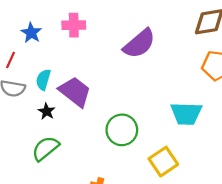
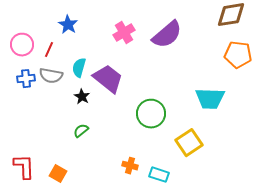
pink cross: (74, 25) -> (124, 33), moved, turned -30
green semicircle: (45, 148) -> (81, 131), size x0.6

